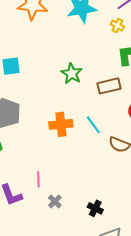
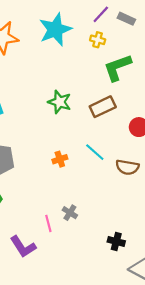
orange cross: (61, 124) -> (60, 159), size x0.6
gray cross: (55, 201) -> (70, 213), moved

